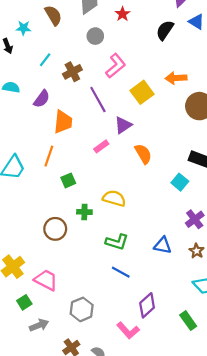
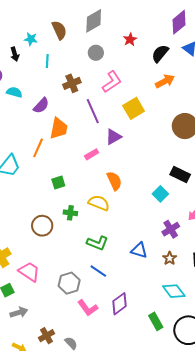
red star: (123, 14) -> (130, 39), moved
cyan line: (45, 60) -> (47, 61), moved, turned -40
orange arrow: (176, 78) -> (165, 81), moved, turned 150
orange semicircle: (143, 154) -> (114, 181), moved
orange line: (49, 156) -> (38, 148), moved
gray hexagon: (82, 309) -> (69, 283), moved
pink L-shape: (128, 330) -> (88, 308), moved

